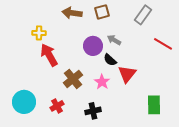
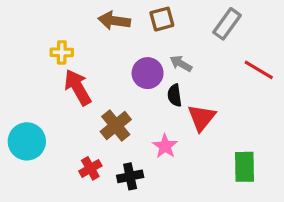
black semicircle: (110, 60) -> (175, 95), turned 40
pink star: (102, 82) -> (165, 146), moved
cyan circle: (24, 102) -> (27, 141), moved
black cross: (93, 111) -> (130, 176), moved

